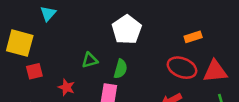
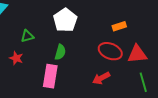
green triangle: (90, 60) -> (27, 36), moved
red star: (66, 87) -> (16, 58), moved

